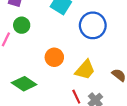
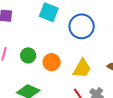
green circle: (22, 25) -> (28, 55), moved

